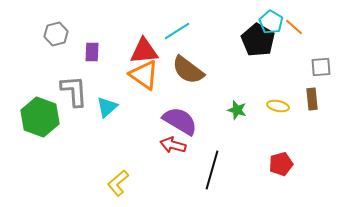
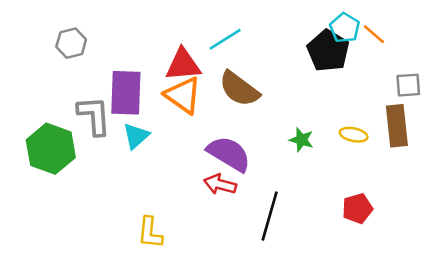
purple rectangle: (92, 52) -> (126, 93), moved, size x1.8
brown rectangle: (312, 99) -> (397, 126), size x1.5
yellow L-shape: (118, 183) -> (150, 233), turned -44

